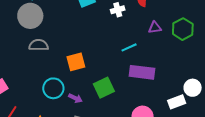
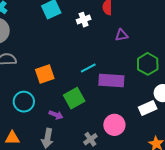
green hexagon: (183, 29) -> (148, 64), moved
cyan line: (129, 47) -> (88, 68), moved
purple arrow: (75, 98) -> (56, 115), moved

